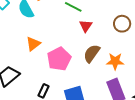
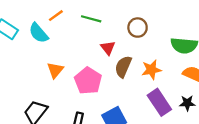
brown circle: (122, 24) -> (138, 28), moved
red triangle: (86, 26) -> (108, 48), moved

